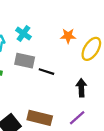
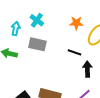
black line: (46, 72) -> (75, 52), moved

